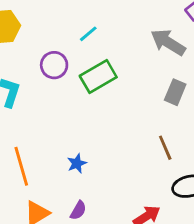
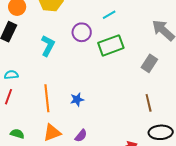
gray rectangle: (175, 92) -> (149, 63), moved
blue star: (77, 163) -> (77, 99), moved

